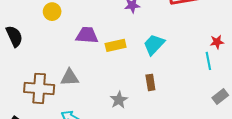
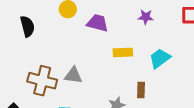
purple trapezoid: (87, 35) -> (98, 23), moved
brown rectangle: (150, 82) -> (141, 90), moved

